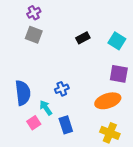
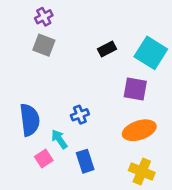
cyan square: (117, 41) -> (151, 53), size x1.4
purple square: (119, 74) -> (135, 89), moved

